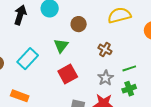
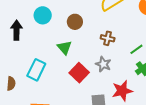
gray star: (106, 78) -> (103, 64), moved

